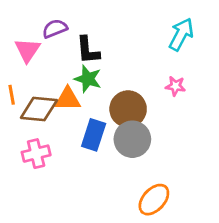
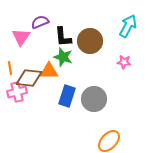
brown circle: (128, 109) -> (90, 41), moved
pink cross: (36, 154) -> (17, 92), moved

